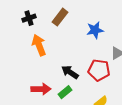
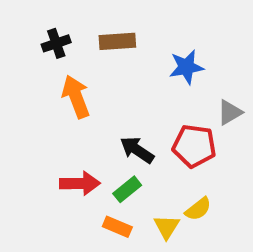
brown rectangle: (60, 17) -> (117, 41), turned 48

